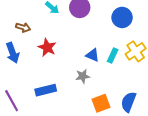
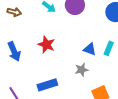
brown arrow: (23, 27) -> (14, 12), moved

